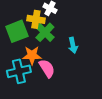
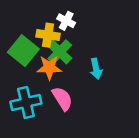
green square: (17, 31) -> (23, 51), turned -30
orange star: (32, 55) -> (49, 67), moved

